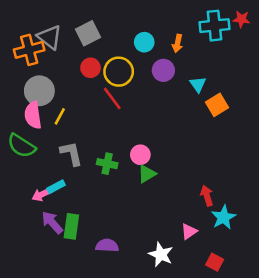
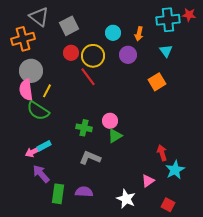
gray triangle: (50, 37) -> (39, 17), moved
cyan triangle: (198, 84) -> (166, 51), moved
orange square: (217, 105) -> (157, 82), moved
green semicircle: (21, 146) -> (38, 111), moved
gray L-shape: (71, 153) -> (90, 158), moved, turned -55
green rectangle: (71, 226) -> (58, 194), moved

